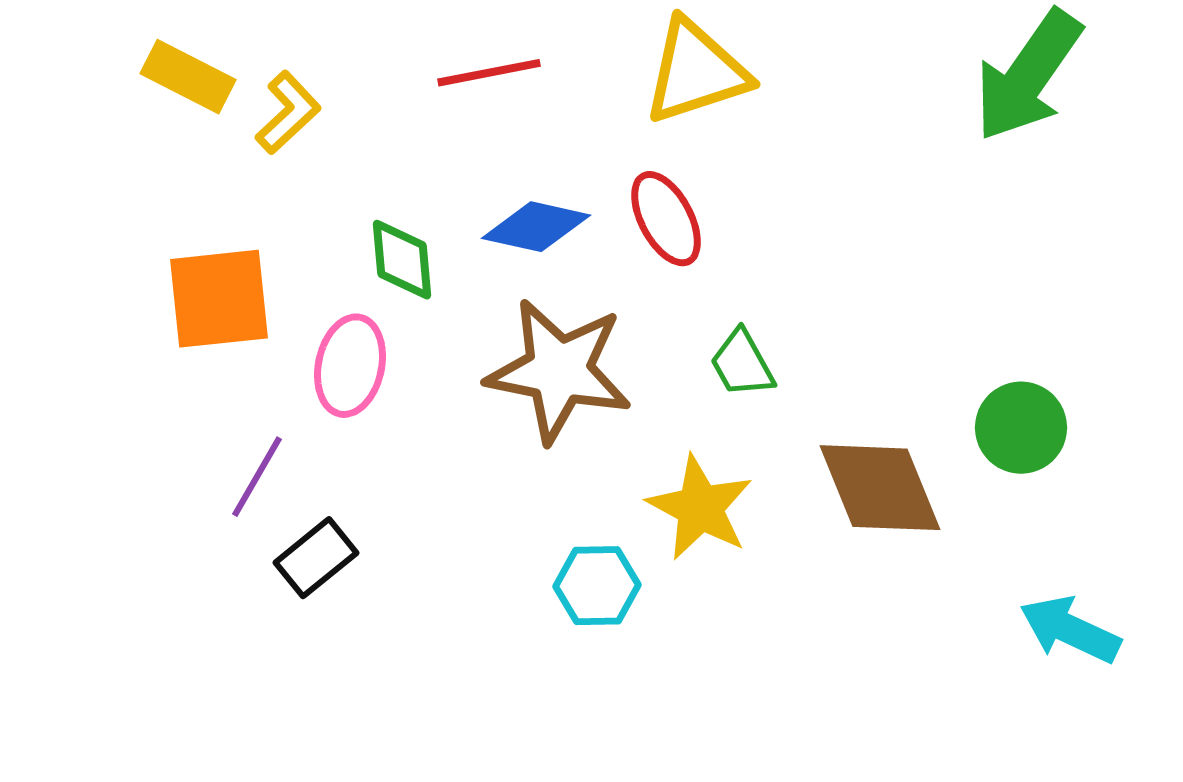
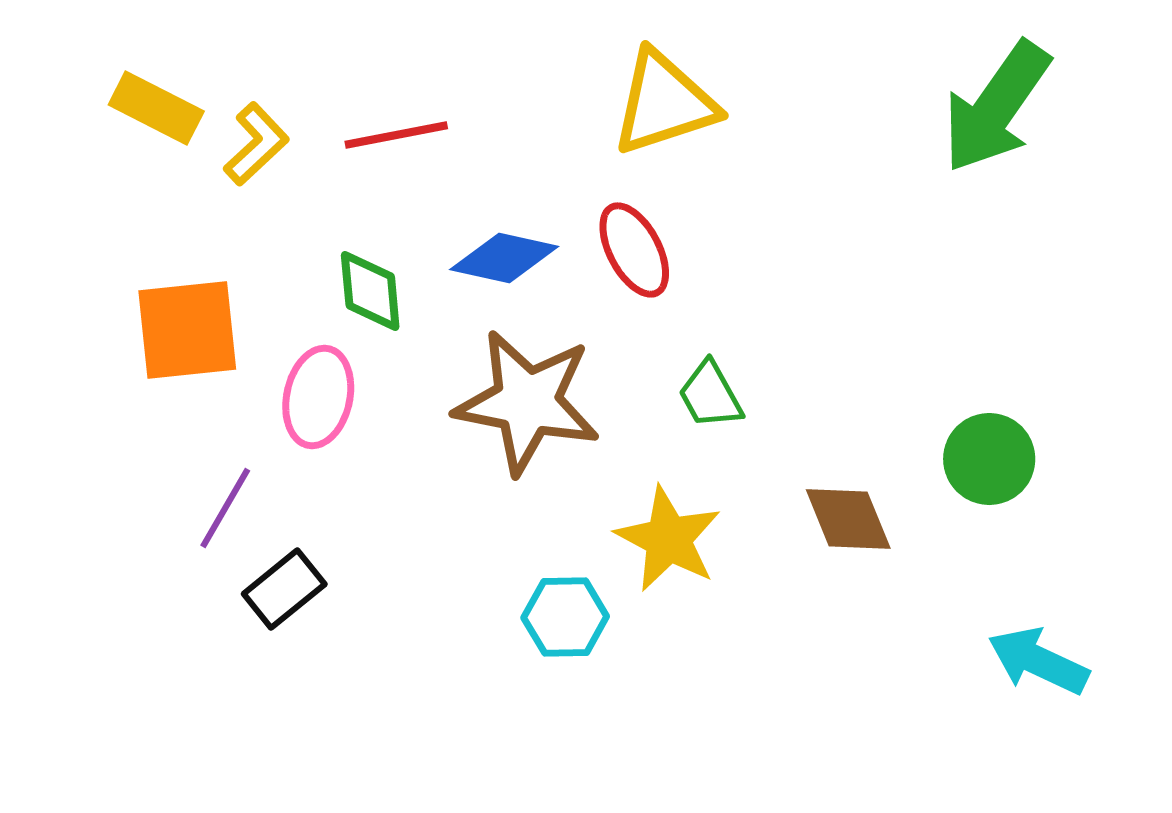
red line: (489, 73) -> (396, 135), moved
brown diamond: (880, 488) -> (848, 519), size x0.7

